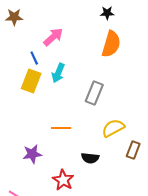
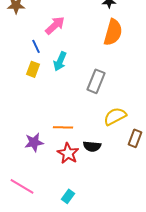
yellow rectangle: (31, 81) -> (33, 69), size x0.7
orange line: (61, 128) -> (63, 127), moved
red star: (63, 180) -> (68, 153), moved

